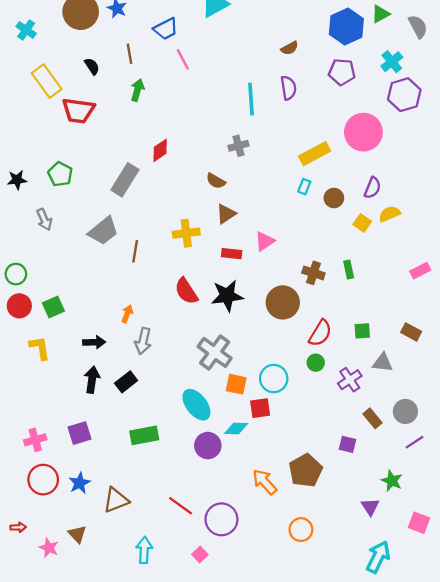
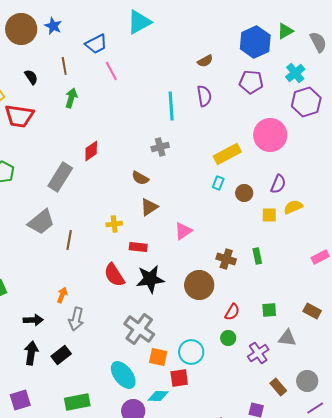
yellow square: (362, 223) -> (269, 215), turned -35
yellow cross: (186, 233) -> (114, 224), size x0.7
red rectangle: (232, 254) -> (138, 247), moved
red semicircle: (320, 333) -> (232, 312), size x0.7

